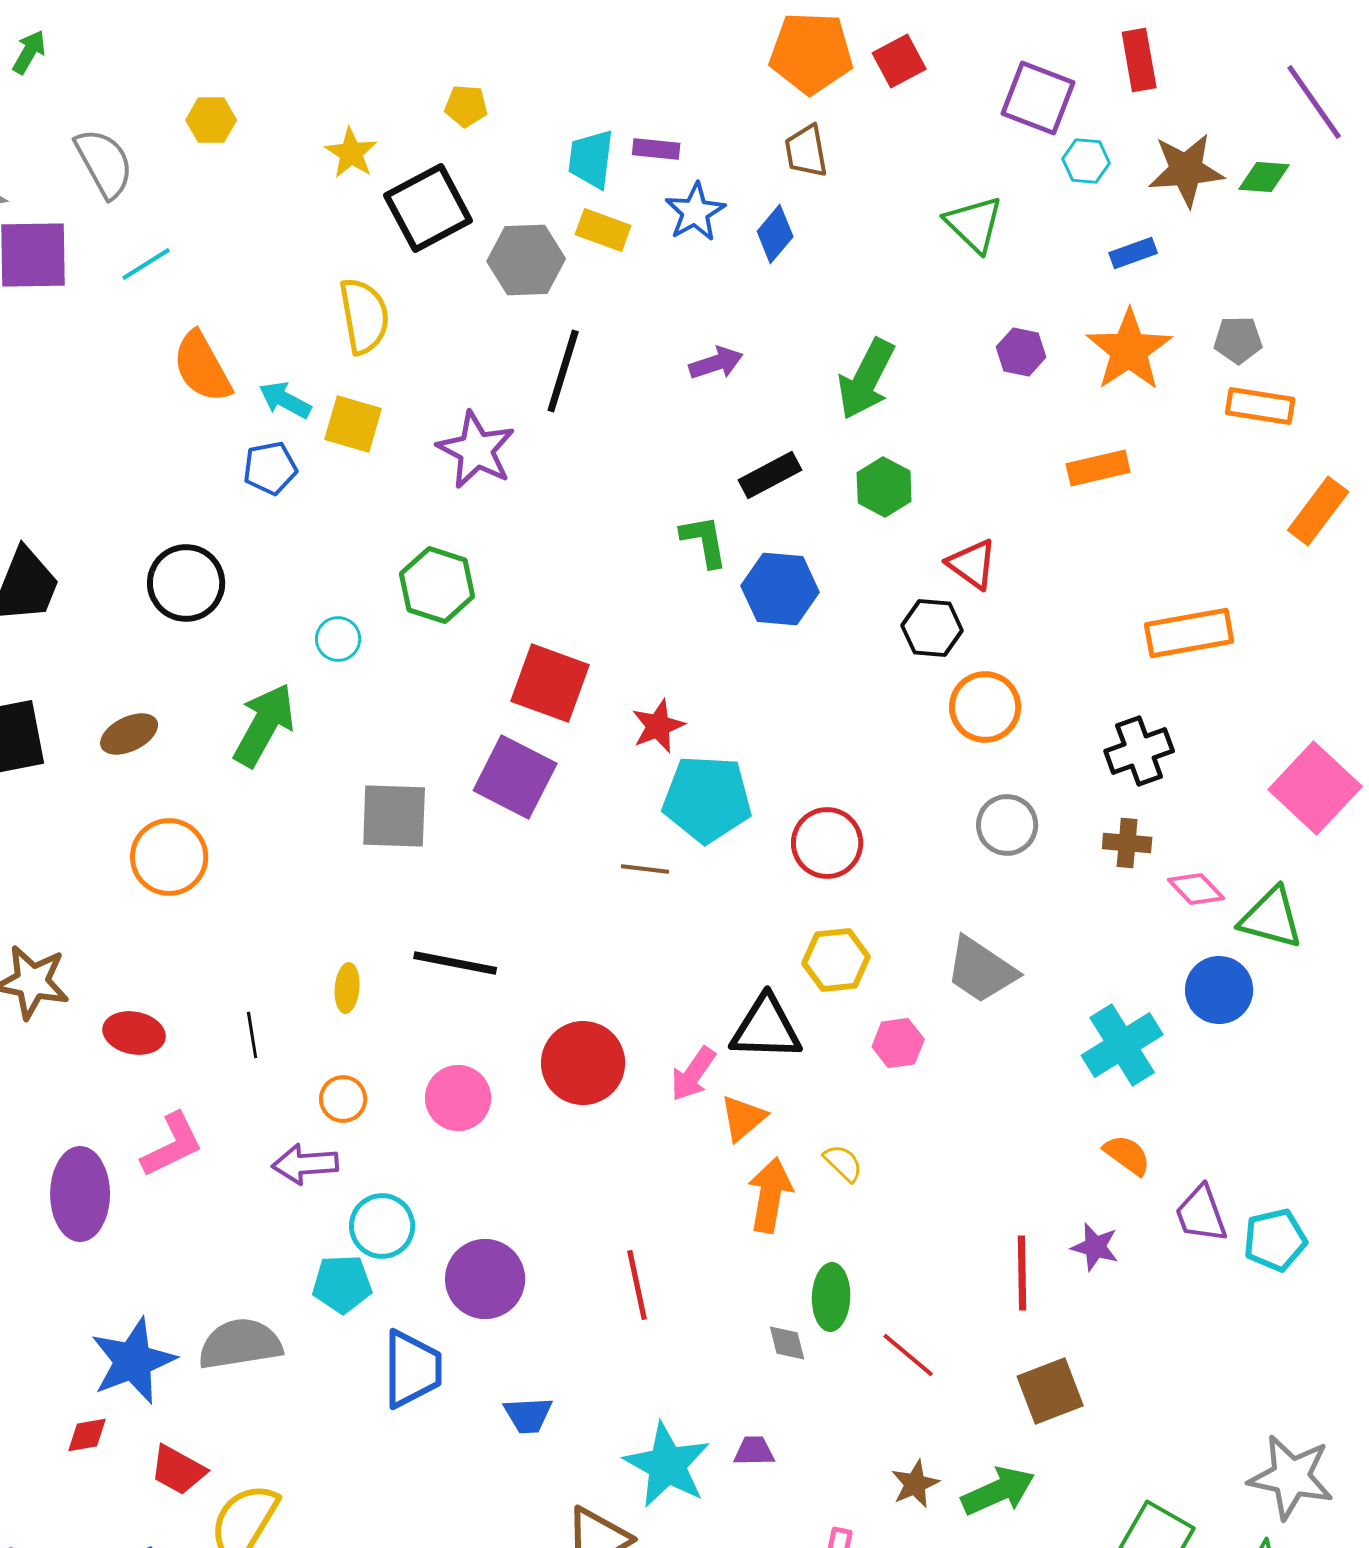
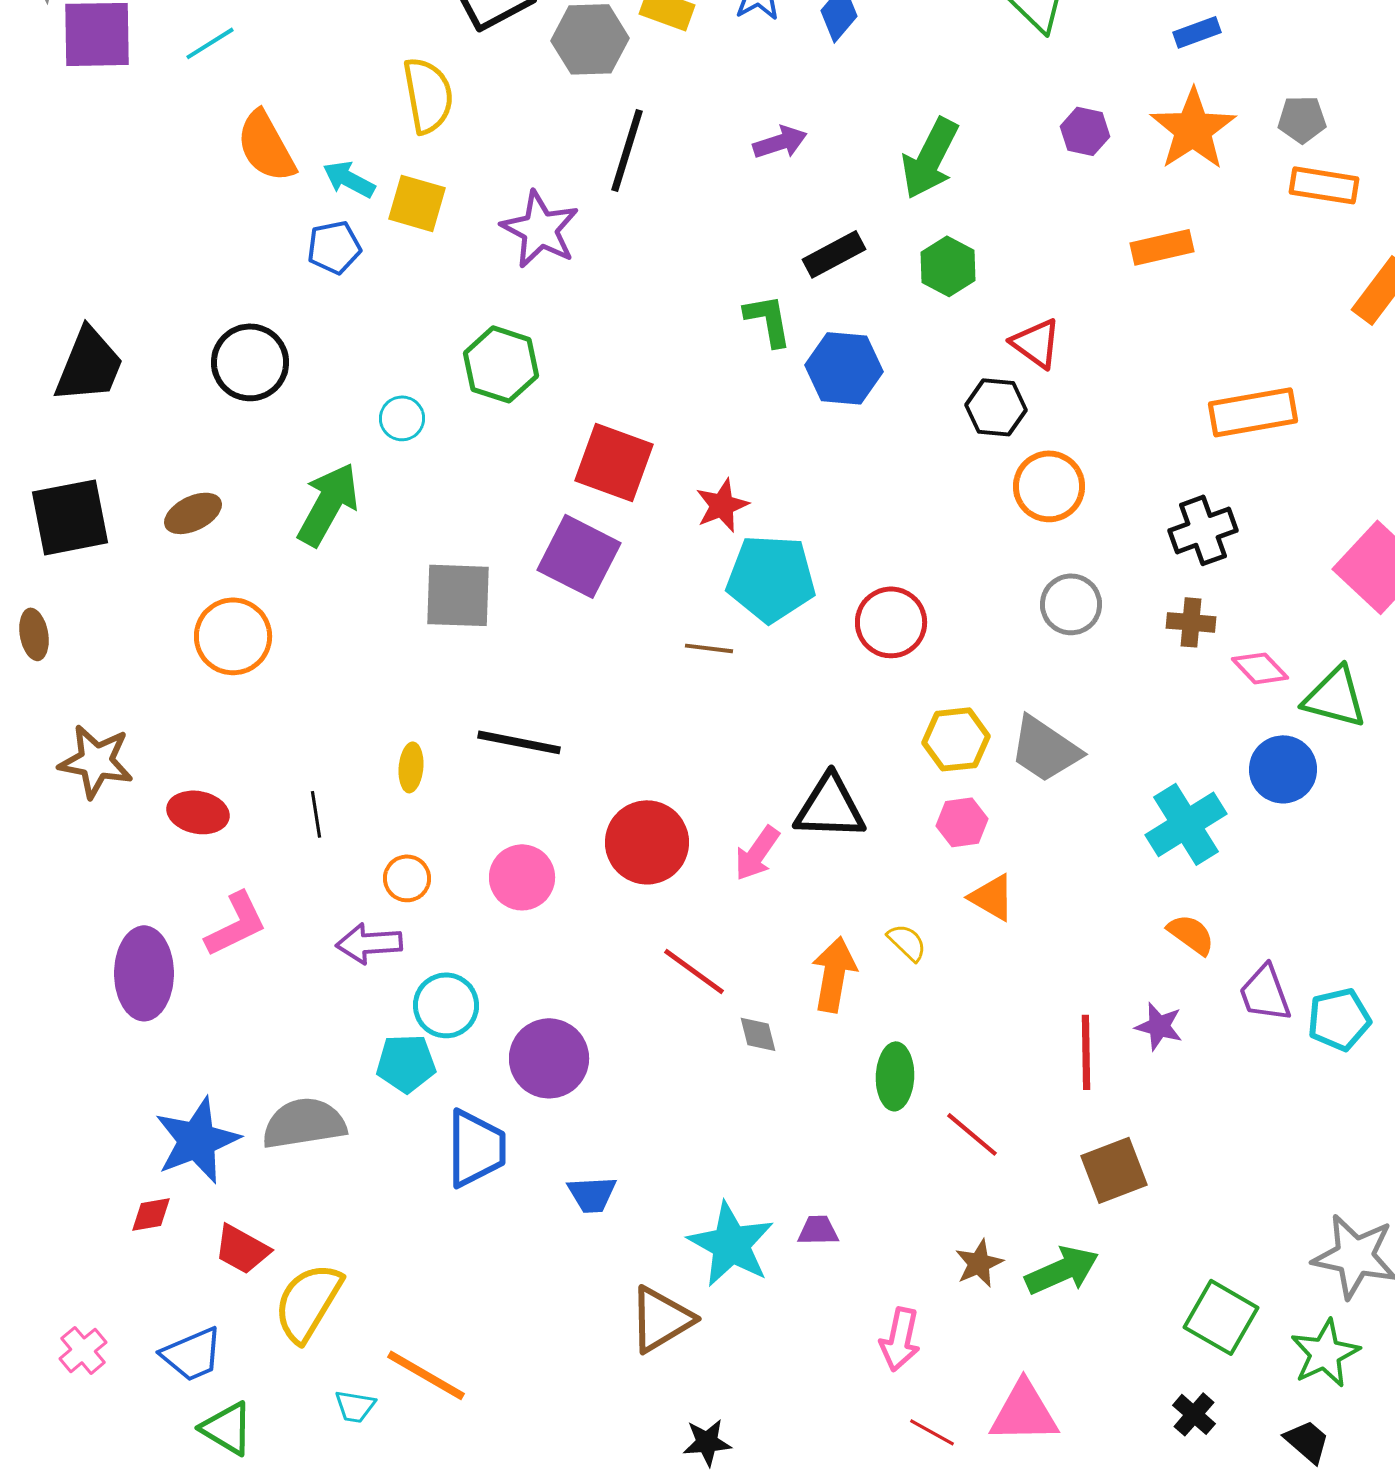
yellow hexagon: (836, 960) -> (956, 739), moved
orange triangle: (743, 1118) -> (992, 897), moved, turned -50
red line: (637, 1285) -> (694, 971), moved, turned -42
gray diamond: (787, 1343) -> (758, 1034), moved

